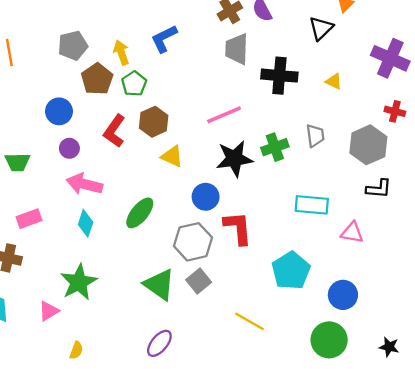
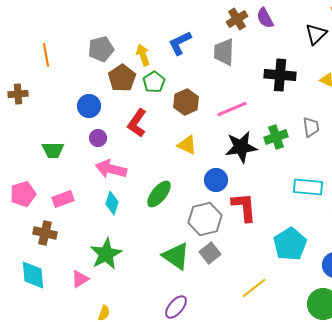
gray trapezoid: (237, 49) -> (224, 52), moved
brown hexagon: (154, 122) -> (186, 102), moved
yellow line: (249, 321) -> (254, 288), turned -68

